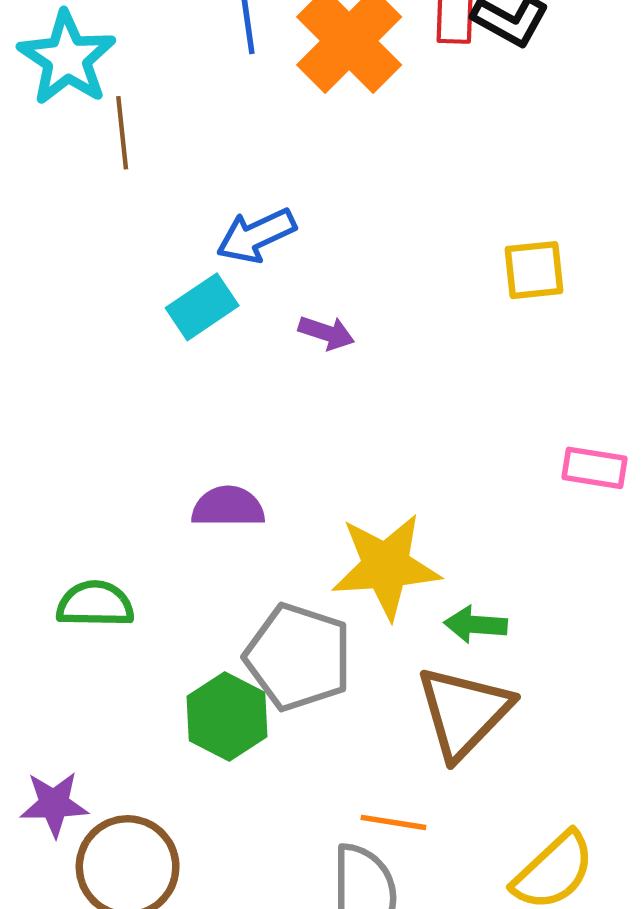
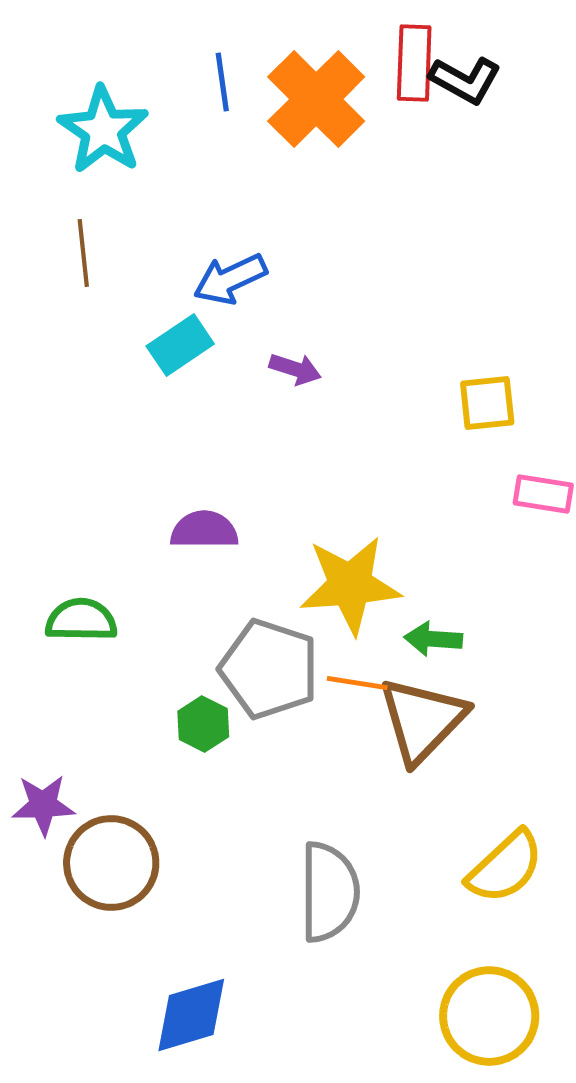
cyan star: (67, 58) -> (103, 130), moved
brown line: (122, 133) -> (83, 253), moved
yellow square: (534, 270) -> (487, 403), moved
green hexagon: (227, 717) -> (203, 724), size x0.7
orange line: (393, 822) -> (357, 683), moved

